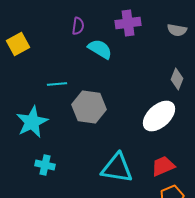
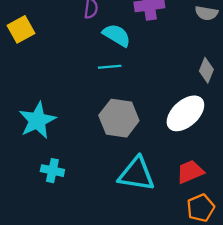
cyan line: (57, 84) -> (110, 67), moved
gray hexagon: (89, 107) -> (119, 118), moved

